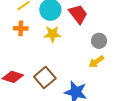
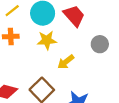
yellow arrow: (96, 62) -> (66, 62), moved

